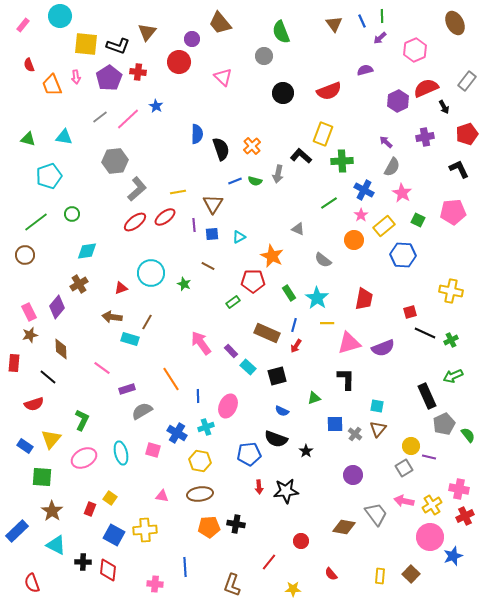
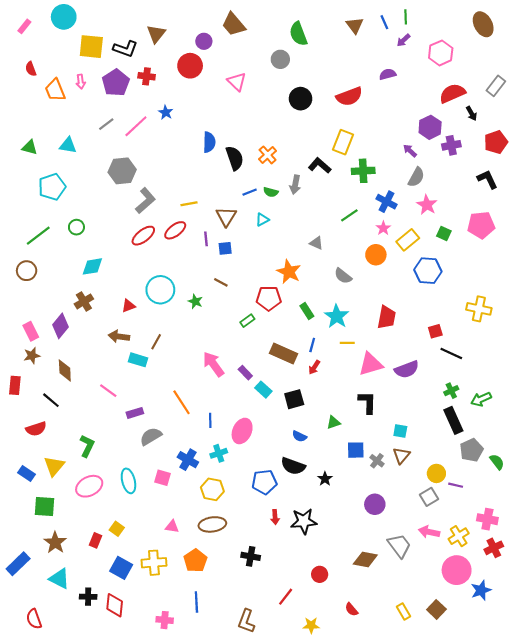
purple hexagon: (398, 101) -> (430, 127), moved
cyan triangle: (239, 237) -> (262, 220), moved
green cross: (451, 340) -> (451, 391), moved
orange pentagon: (209, 527) -> (195, 561), moved, turned -30
yellow rectangle: (380, 576) -> (404, 612), turned -35

